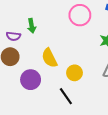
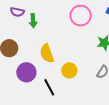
purple semicircle: (13, 36) -> (17, 12), moved
black line: (66, 96) -> (49, 87), moved

